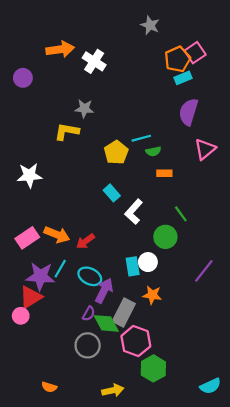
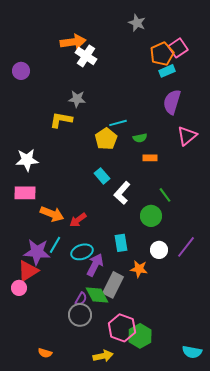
orange arrow: (60, 49) -> (73, 42), moved
cyan line: (141, 138) -> (118, 123), moved
pink rectangle: (27, 238) -> (25, 193), moved, turned 35
white circle: (148, 262) -> (159, 250), moved
cyan ellipse: (90, 276) -> (82, 252), turned -45
purple semicircle: (89, 314) -> (81, 299), moved
pink hexagon: (136, 341) -> (122, 328), moved
cyan semicircle: (210, 386) -> (192, 352), turned 36

